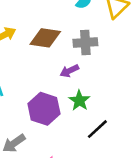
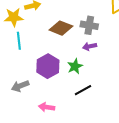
brown diamond: (45, 38) -> (61, 28), moved
purple arrow: (69, 71) -> (90, 46), moved

